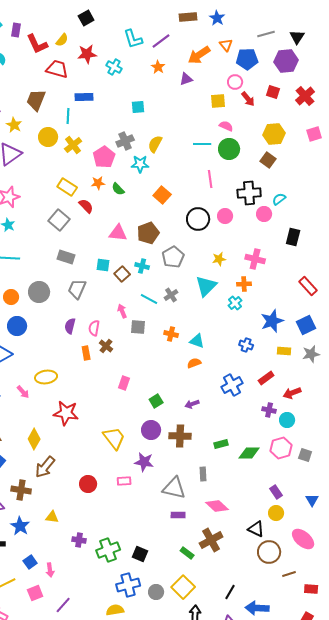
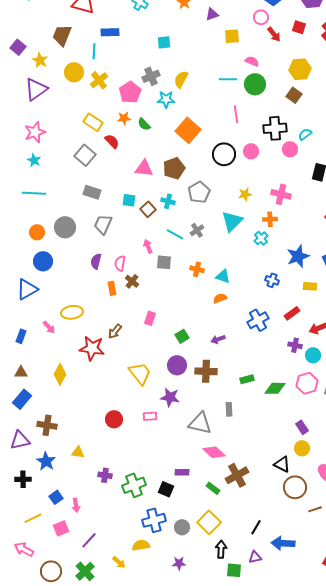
yellow square: (218, 101) -> (232, 36), moved
orange square: (162, 195) -> (188, 130), size x1.4
brown arrow: (45, 467) -> (115, 331), moved, size x0.7
pink diamond: (217, 506) -> (214, 452), moved
purple rectangle: (178, 515) -> (182, 472), moved

